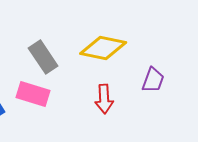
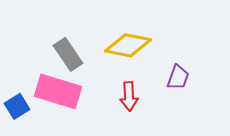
pink rectangle: (33, 94) -> (58, 91), size x1.4

